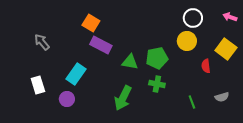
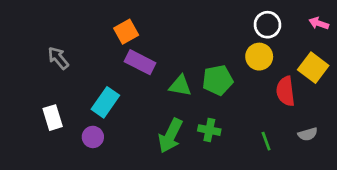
orange square: (91, 23) -> (126, 32), turned 30
red semicircle: (206, 66) -> (285, 91), size x1.5
green cross: (157, 84) -> (209, 130), moved

